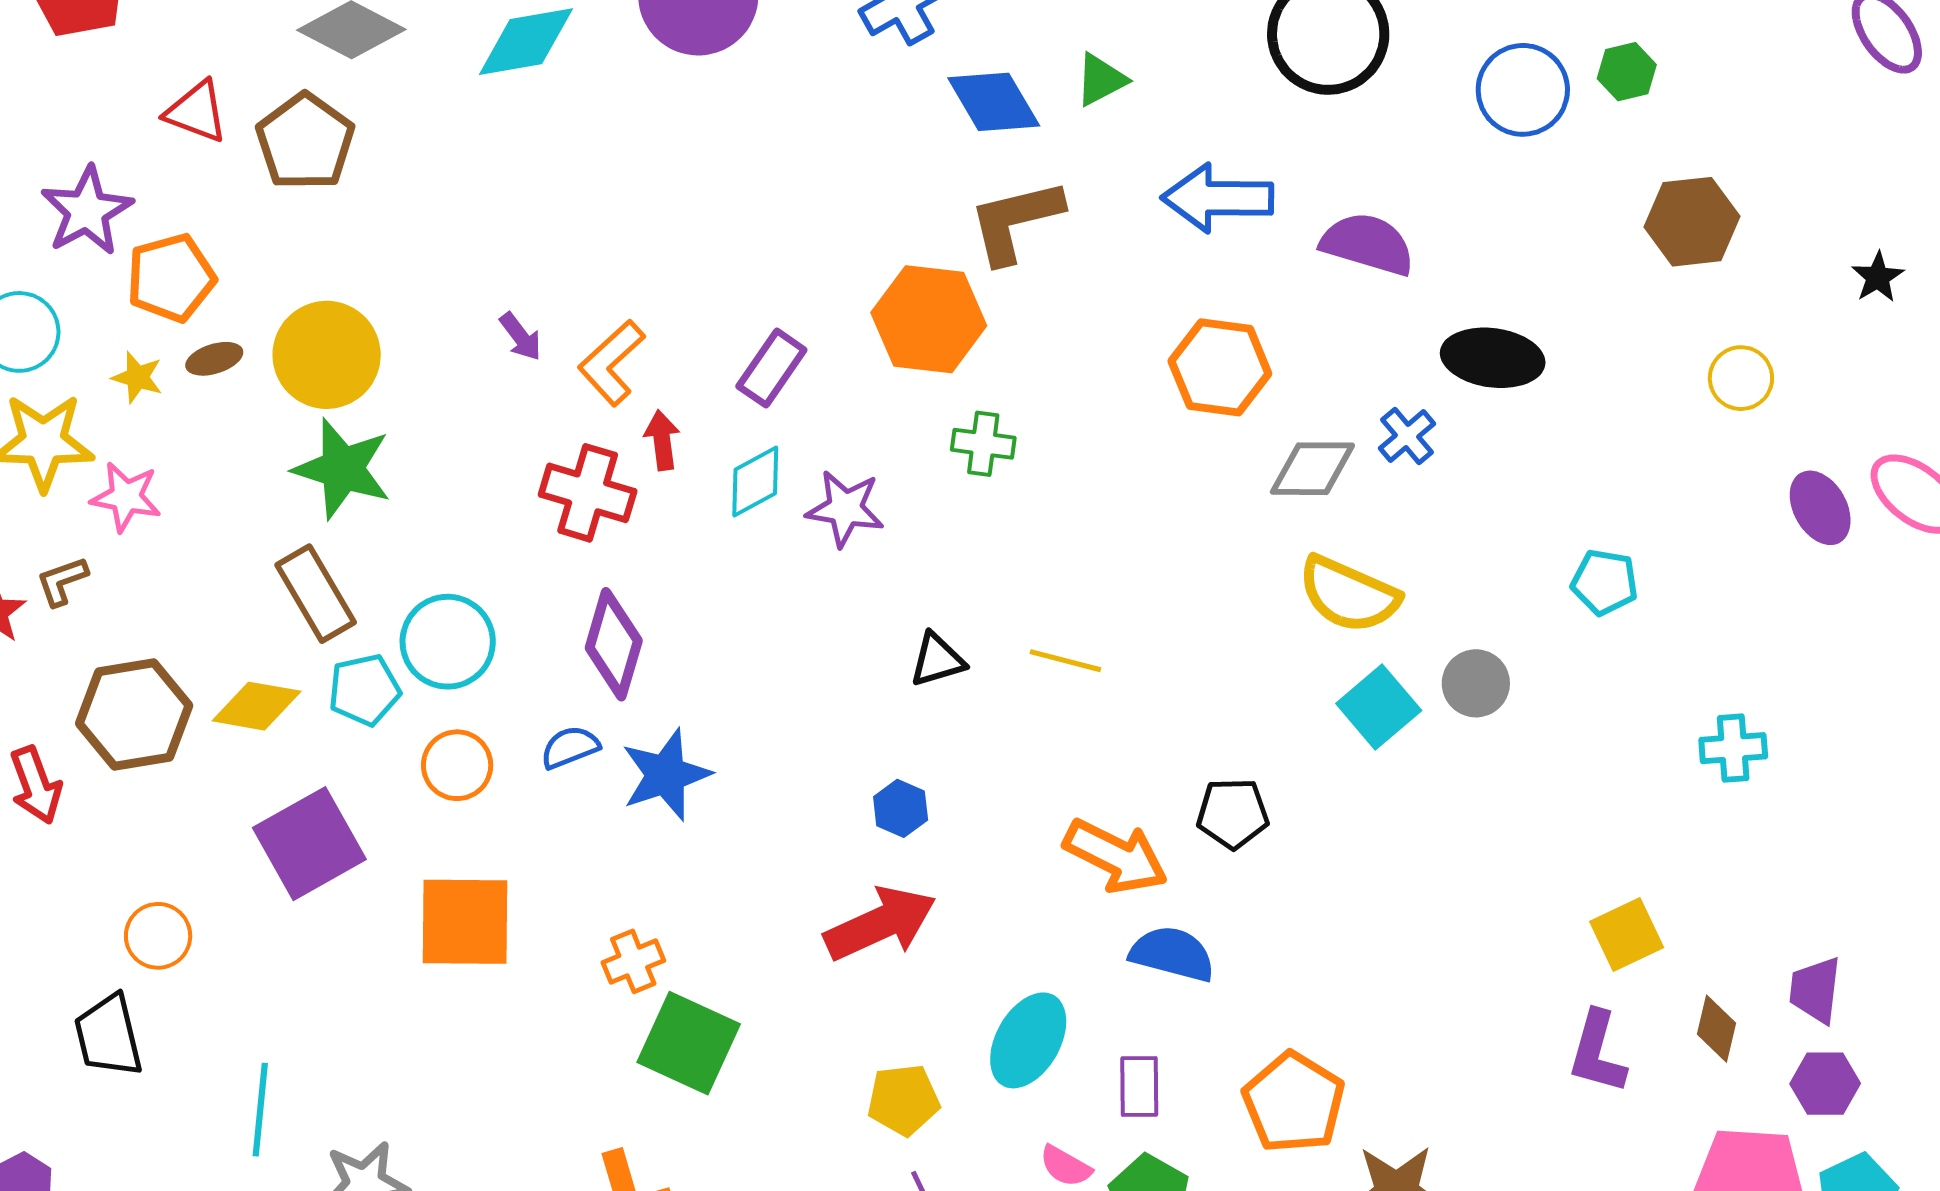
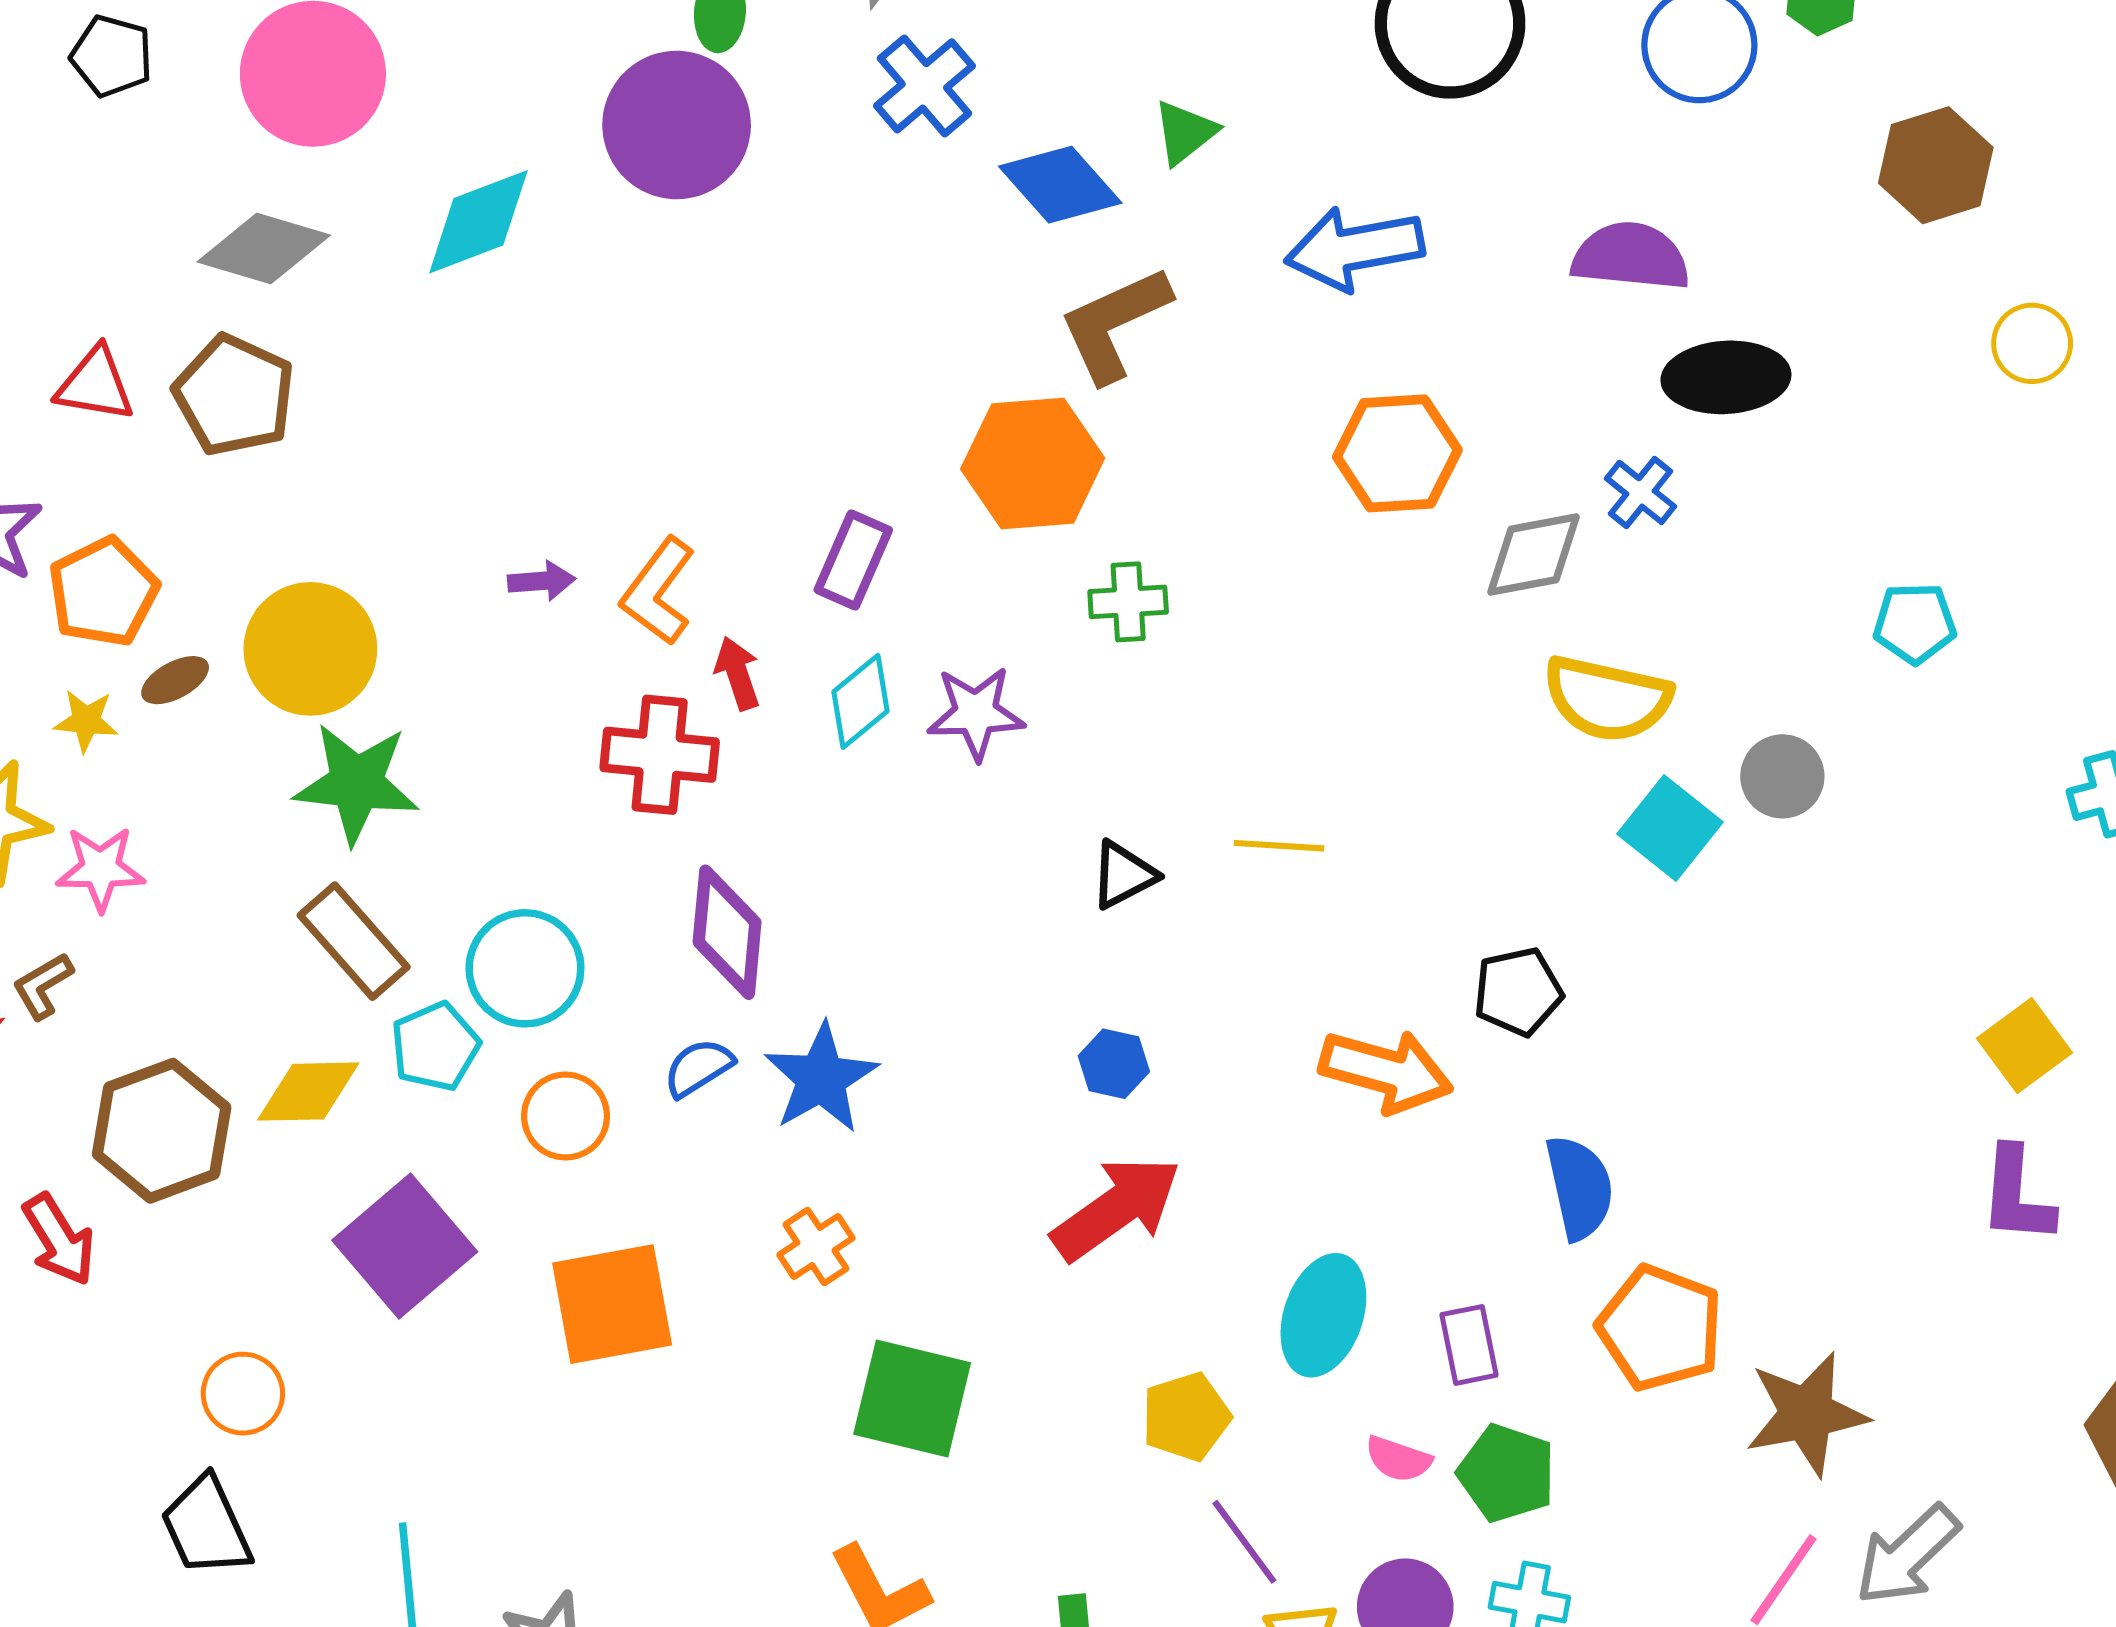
purple semicircle: (1368, 244) -> (1631, 257), moved
purple arrow: (521, 337) -> (542, 581), turned -46
blue semicircle: (1172, 954) -> (1579, 1187), moved, turned 74
orange cross: (633, 961) -> (816, 1246), moved

